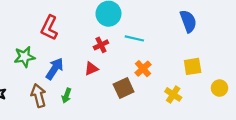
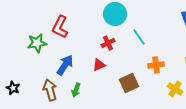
cyan line: (134, 38) -> (139, 37), turned 42
green star: (24, 57) -> (37, 43), moved
orange cross: (143, 69) -> (156, 65), moved, turned 35

